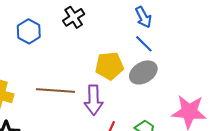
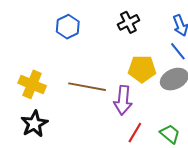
black cross: (74, 17) -> (128, 22), moved

